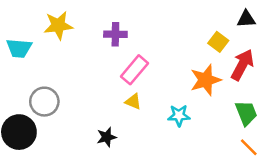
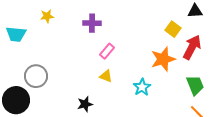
yellow star: (58, 25) -> (47, 16), size x0.6
pink rectangle: (134, 70) -> (107, 51), size x0.7
cyan star: (179, 116) -> (142, 87), turned -30

